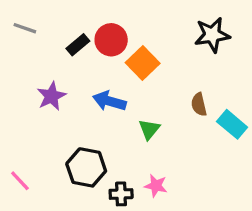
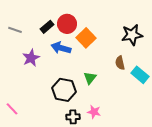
gray line: (25, 28) -> (15, 30), moved
black star: (212, 35) -> (132, 35), moved
blue arrow: (109, 101) -> (61, 48), moved
black hexagon: (86, 167) -> (64, 90), moved

